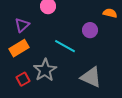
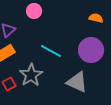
purple circle: (90, 30) -> (91, 50), moved, size x1.6

